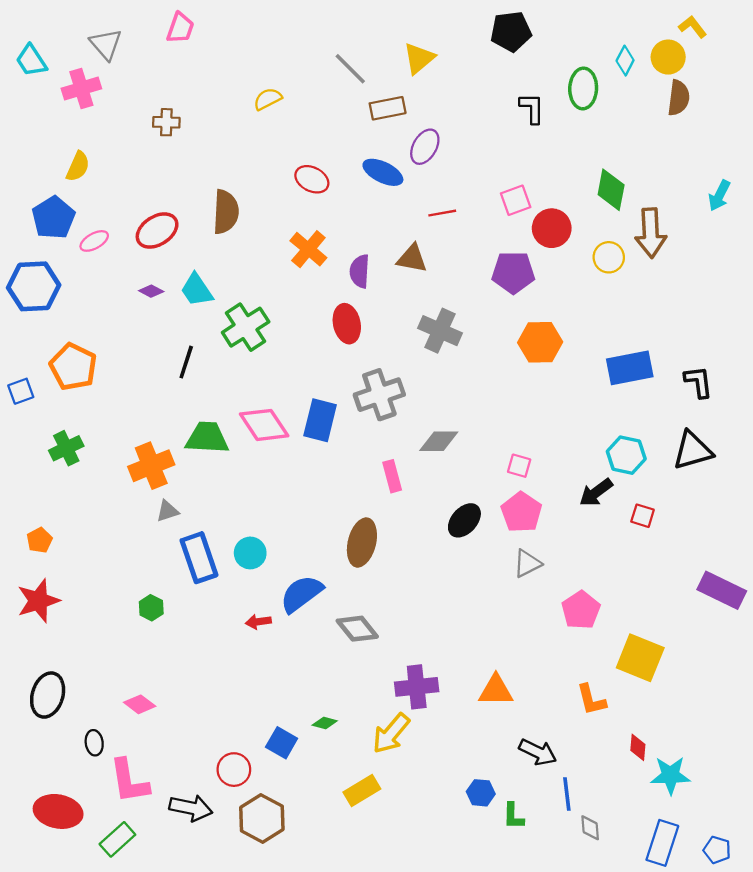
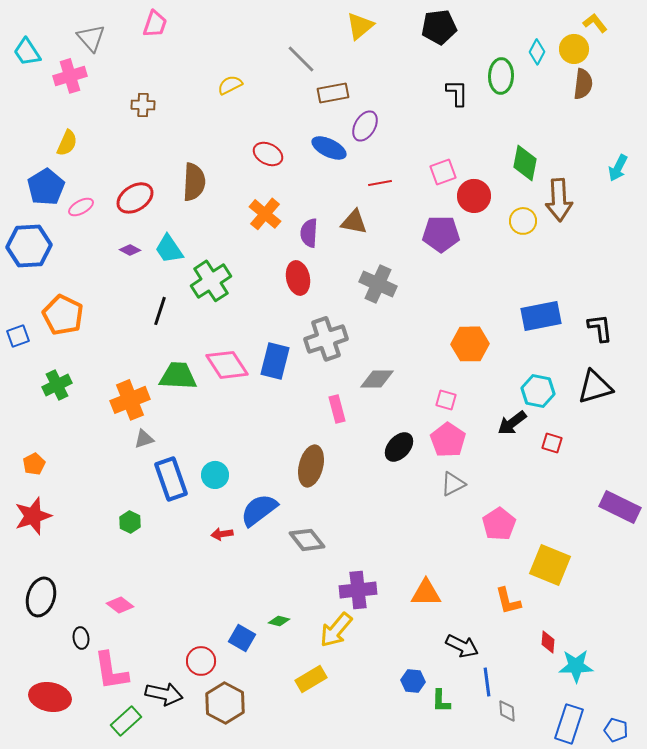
yellow triangle: (419, 58) -> (360, 26), moved
orange hexagon: (540, 342) -> (470, 344), moved
green rectangle: (117, 839) -> (126, 721), moved

